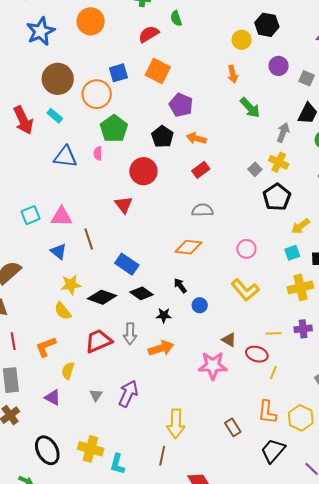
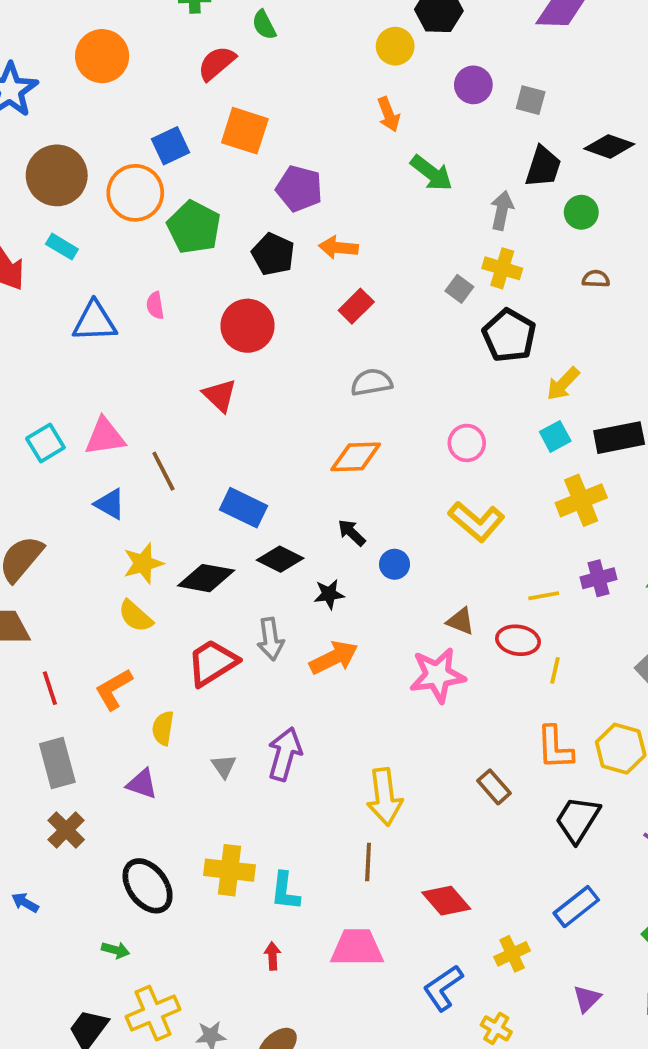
green pentagon: (114, 129) -> (194, 227), moved

